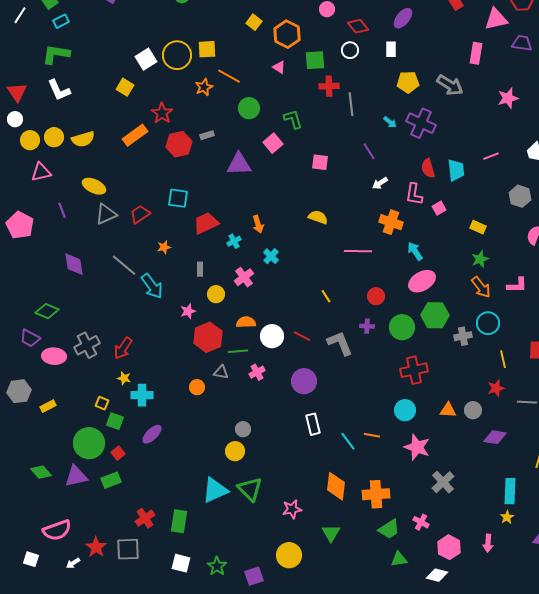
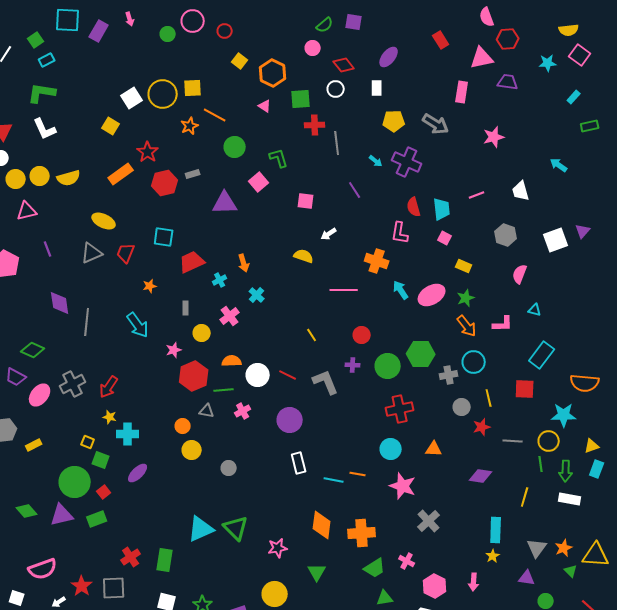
white arrow: (380, 183) -> (329, 234), moved
yellow ellipse: (94, 186) -> (104, 221), moved
pink square: (439, 208) -> (445, 238), moved, turned -32
red trapezoid: (140, 214) -> (126, 253), turned -35
gray line: (124, 265) -> (87, 322), moved, turned 56
pink ellipse: (422, 281) -> (432, 295), moved
pink ellipse: (54, 356) -> (40, 395), turned -55
gray circle: (473, 410) -> (462, 407), moved
cyan line: (348, 441) -> (334, 480), turned -42
yellow circle: (235, 451) -> (192, 450), moved

